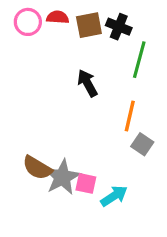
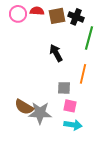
gray square: (142, 144) -> (64, 88), moved, turned -32
gray star: (62, 177) -> (40, 113), turned 30
pink square: (86, 183) -> (70, 106), moved
cyan arrow: (114, 196) -> (73, 125), turned 42

